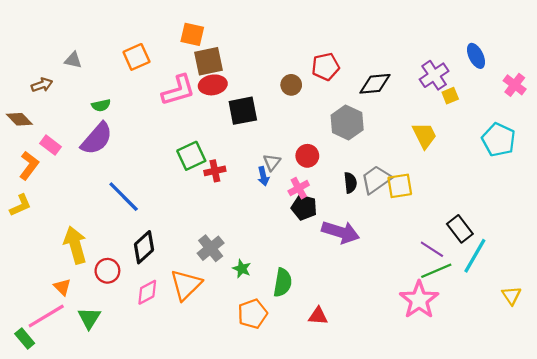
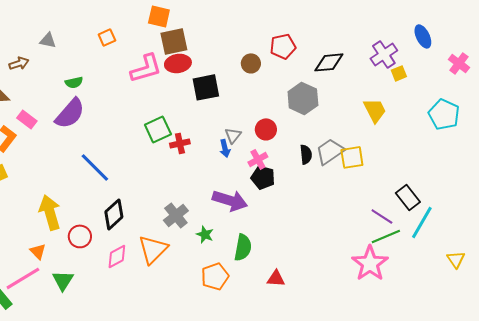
orange square: (136, 57) -> (107, 37), size x0.7
purple arrow: (341, 232) -> (230, 200), moved

